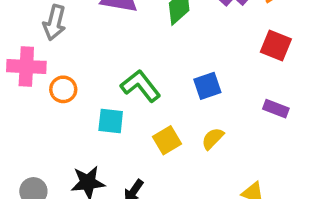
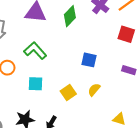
green L-shape: (141, 86) -> (35, 51), moved
blue square: (207, 86) -> (89, 60), turned 35

